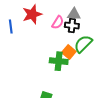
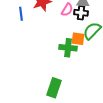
orange square: (69, 52) -> (78, 39), turned -32

